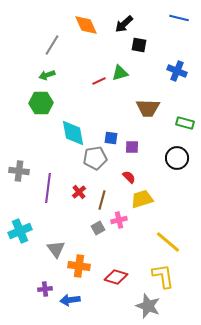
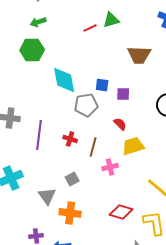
red cross: (79, 192) -> (70, 139), turned -32
gray square: (98, 228) -> (72, 179), moved
red diamond: (116, 277) -> (121, 212), moved

